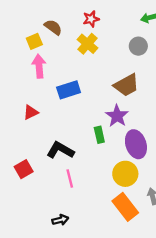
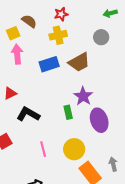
yellow cross: (87, 44) -> (58, 35), turned 36
brown trapezoid: (126, 85) -> (79, 62), moved
blue rectangle: (69, 90) -> (49, 64), moved
black L-shape: (60, 150) -> (28, 114), moved
yellow circle: (125, 174) -> (74, 149), moved

